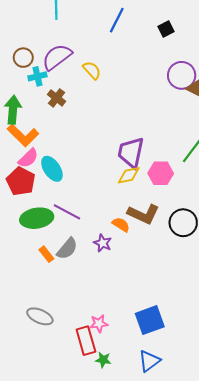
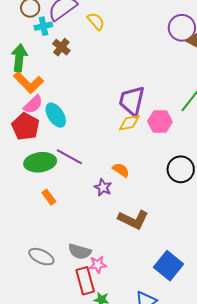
brown L-shape: (143, 214) -> (133, 220), moved
gray semicircle: (67, 249) -> (80, 252), moved, turned 65
blue square: (150, 320) -> (169, 266), moved, turned -32

